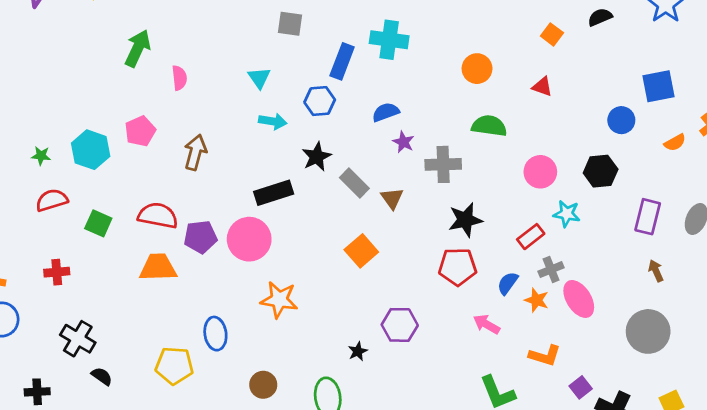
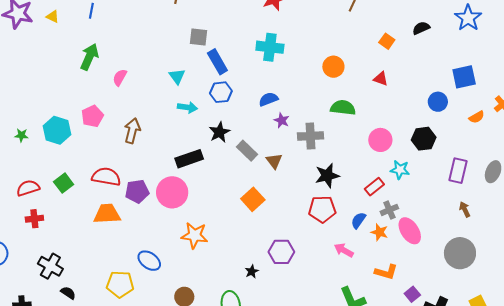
blue rectangle: (342, 61) -> (217, 62), moved, turned -50
pink semicircle: (179, 78) -> (120, 77), turned -144
red semicircle: (52, 200) -> (28, 188), moved
green square: (98, 223) -> (64, 183), turned 30
blue ellipse: (215, 334) -> (149, 261), turned -45

